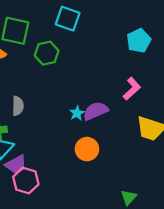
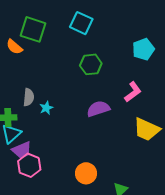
green hexagon: (47, 53) -> (91, 64), moved
cyan star: (77, 113) -> (46, 108), moved
orange circle: (87, 149) -> (86, 173), moved

